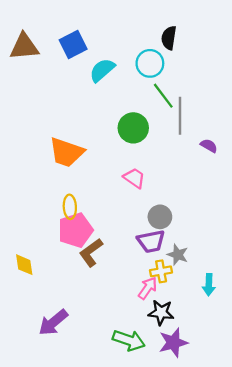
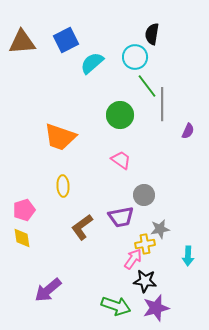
purple semicircle: (209, 146) -> (188, 131), turned 84
pink pentagon: (75, 230) -> (24, 210), moved, size x0.7
purple trapezoid: (151, 241) -> (121, 217), moved
gray star: (178, 255) -> (160, 229), turned -30

